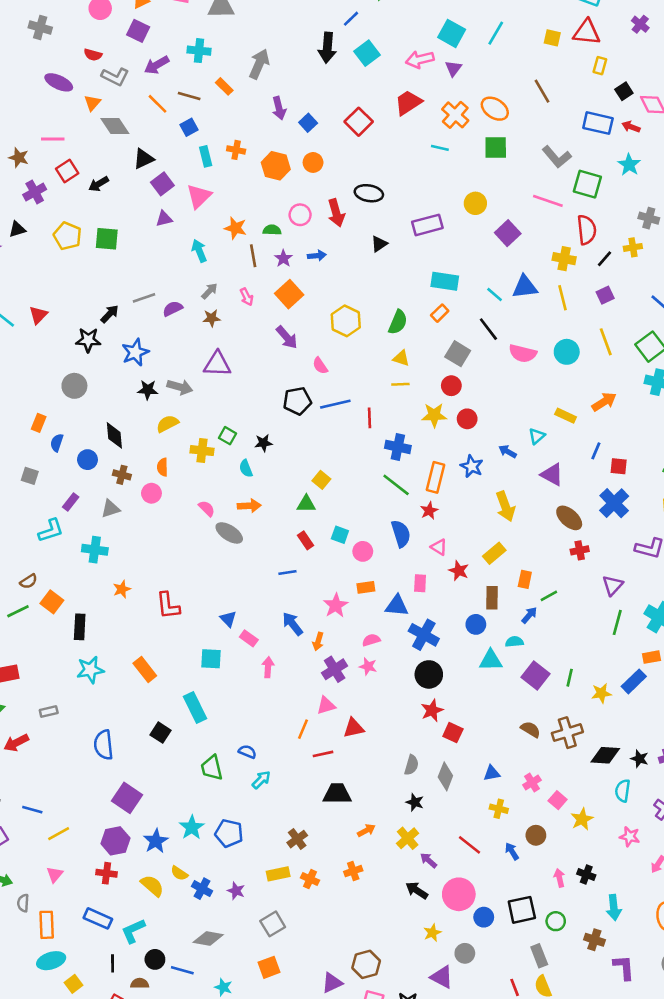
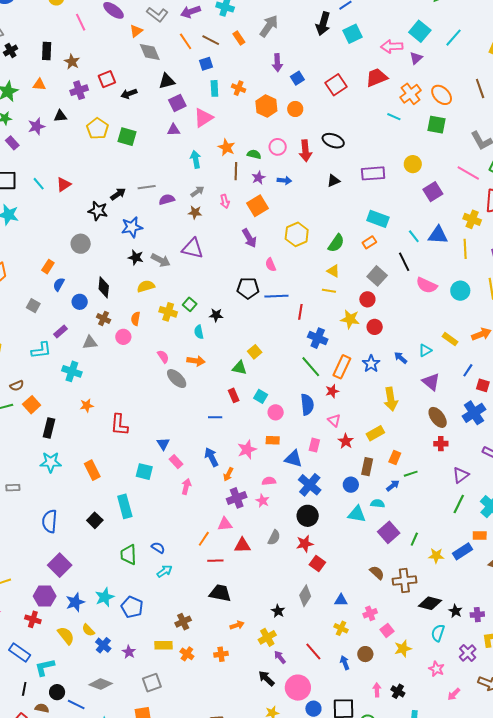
pink line: (53, 139) -> (81, 22), moved, turned 54
gray semicircle: (411, 765) -> (274, 538), moved

